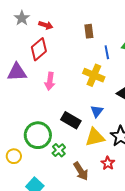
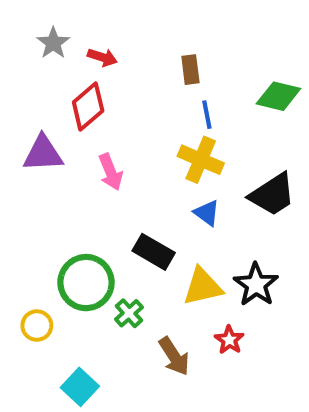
blue line: (107, 52) -> (207, 115), moved
pink arrow: (50, 81) -> (111, 172), turned -30
blue triangle: (97, 111) -> (207, 213), moved, turned -32

